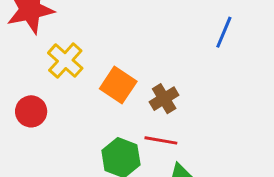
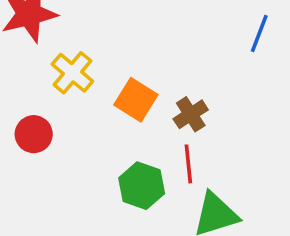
red line: (161, 140) -> (188, 164), turned 76

